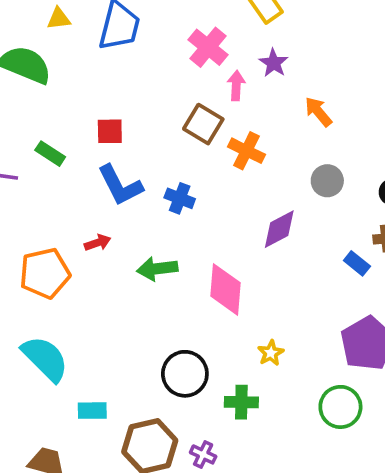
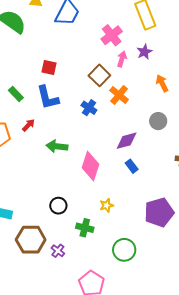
green rectangle: (50, 154) -> (16, 94), moved
blue cross: (180, 198) -> (89, 108), moved
red arrow: (98, 243) -> (28, 125), turned -40
blue rectangle: (357, 263) -> (132, 166), moved
black circle: (185, 374) -> (58, 206), size x0.7
green circle: (340, 407) -> (124, 250), moved

